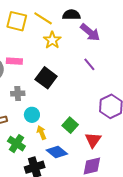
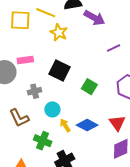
purple line: (89, 64) -> (114, 48), moved, turned -64
green square: (70, 125) -> (89, 87), moved
blue diamond: (57, 152) -> (87, 125), moved

